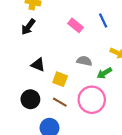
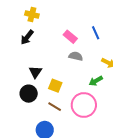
gray semicircle: (84, 61) -> (76, 56), moved
black triangle: (38, 65) -> (35, 72), turned 40
black circle: (30, 99) -> (29, 94), moved

